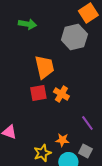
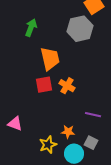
green arrow: (27, 24) -> (31, 28), moved, turned -78
purple line: (87, 123) -> (93, 115), turned -42

